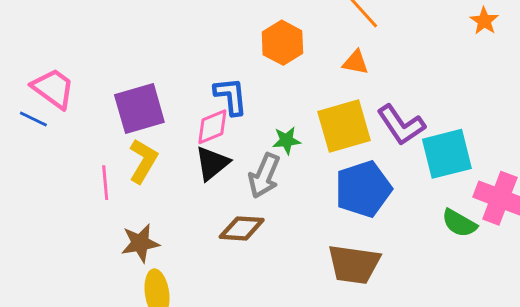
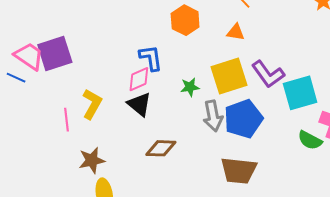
purple square: (139, 109) -> (55, 54), moved
black triangle: (212, 163) -> (139, 104), turned -40
gray arrow: (264, 176) -> (213, 116), moved, turned -32

